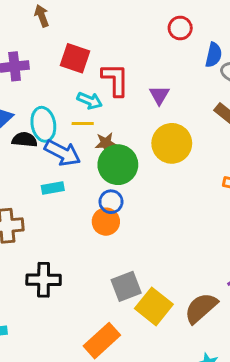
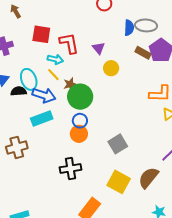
blue semicircle: (214, 55) -> (129, 28), moved
yellow line: (83, 123) -> (53, 75), turned 56
yellow circle: (172, 143) -> (111, 68), moved, size x0.6
cyan rectangle: (53, 188) -> (42, 119), size x1.5
black cross: (44, 280) -> (70, 169), moved
gray square: (126, 286) -> (118, 144), moved

